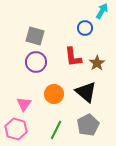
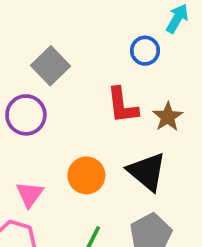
gray square: (35, 36) -> (50, 66), turned 30
purple circle: (36, 62) -> (26, 115), moved

